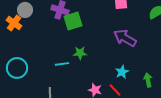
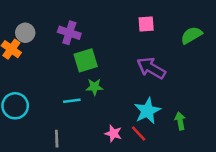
green square: (73, 21) -> (86, 60), moved
cyan star: (122, 72) -> (147, 111), size x1.5

